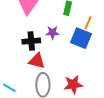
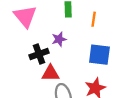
blue square: (81, 38) -> (99, 55), moved

